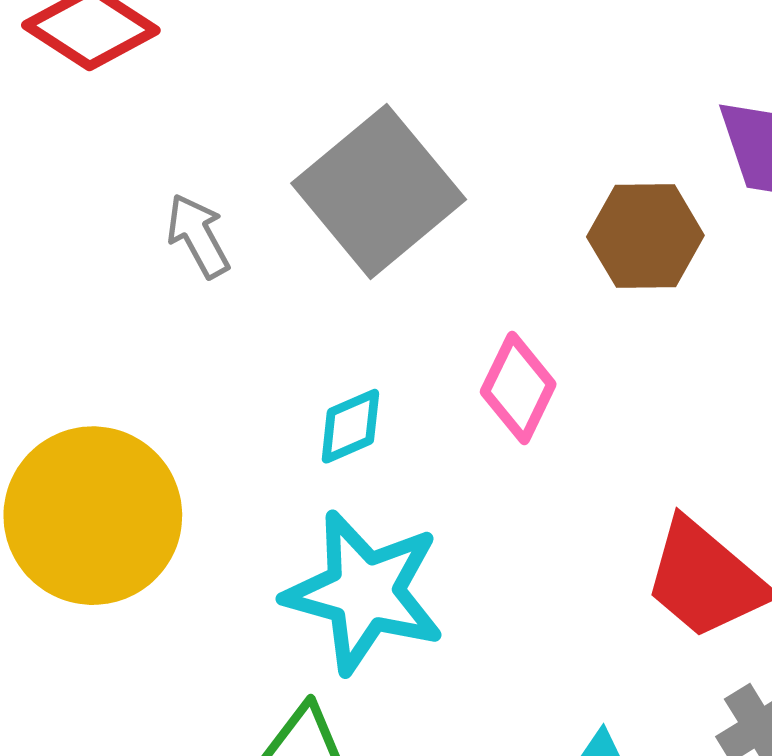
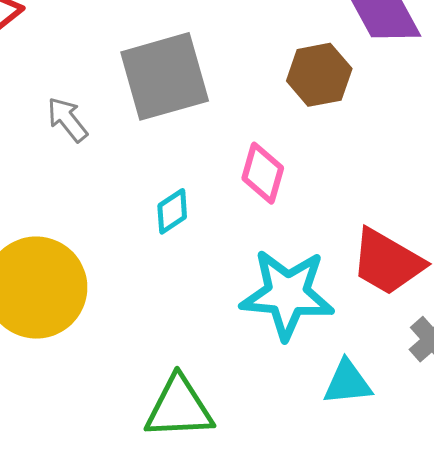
gray square: (379, 191) -> (165, 76), turned 34
cyan star: (364, 592) -> (287, 294), moved

